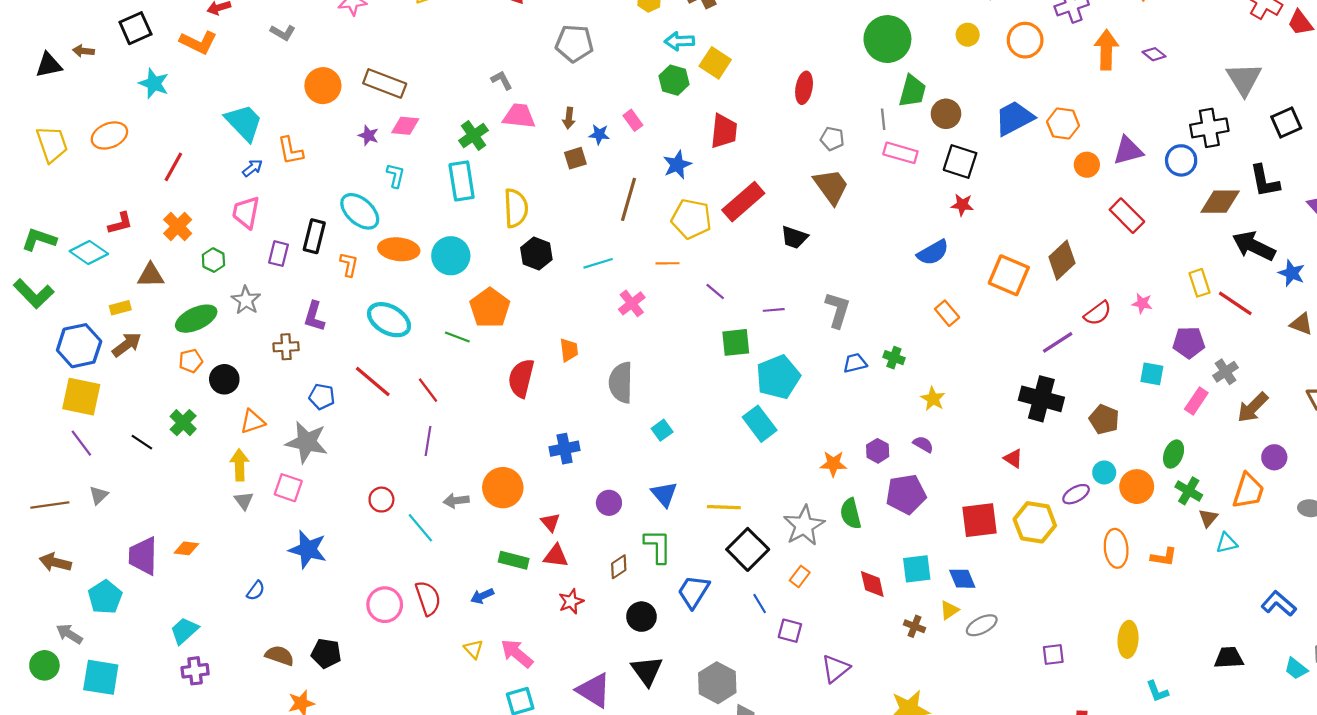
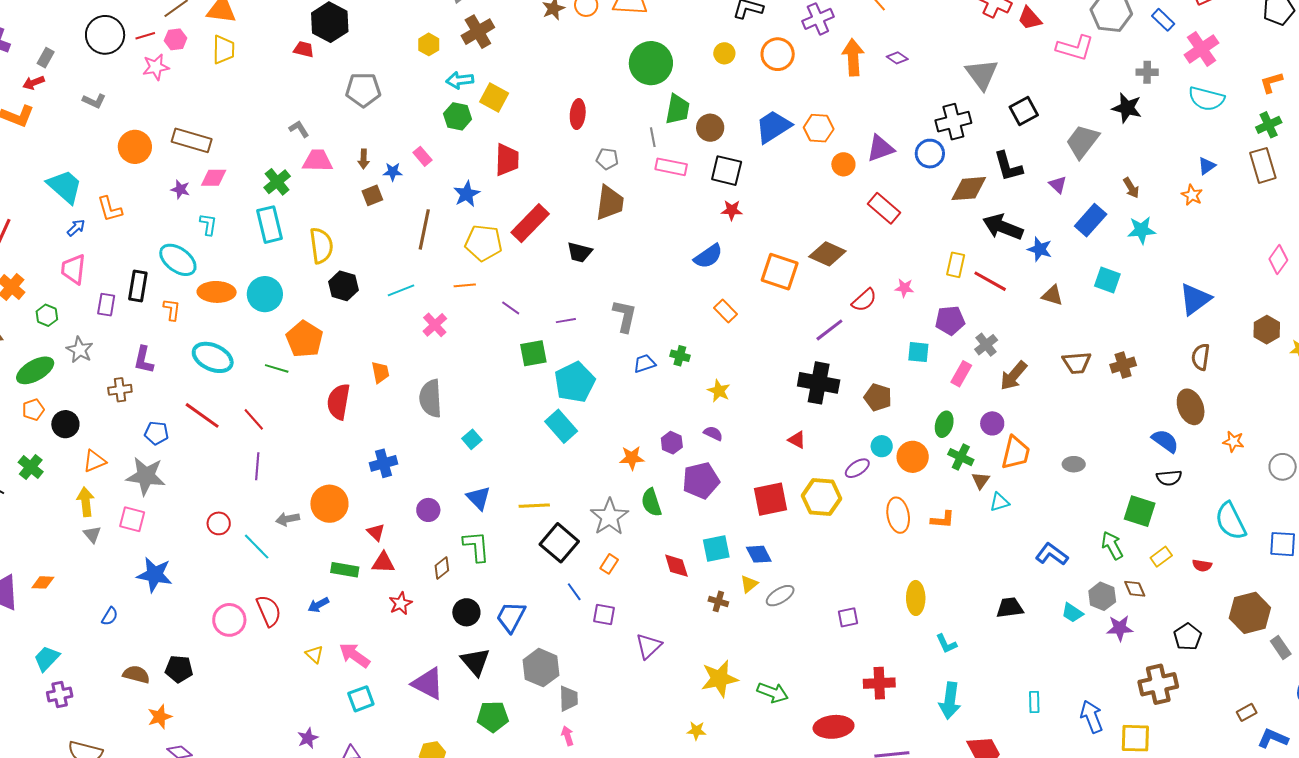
brown trapezoid: (831, 186) -> (610, 203), turned 48
brown diamond: (1062, 260) -> (827, 254), turned 72
yellow rectangle: (1200, 283) -> (956, 265), turned 35
purple circle: (1274, 457) -> (992, 423), moved
blue trapezoid: (694, 592) -> (511, 617), moved

